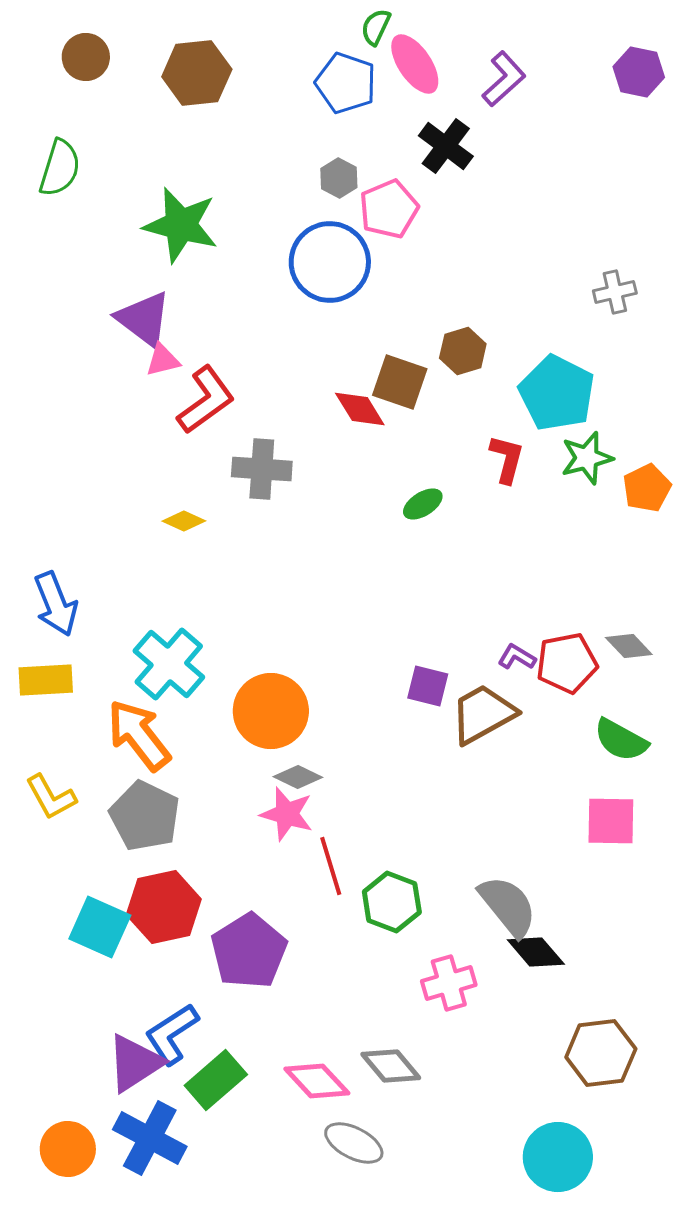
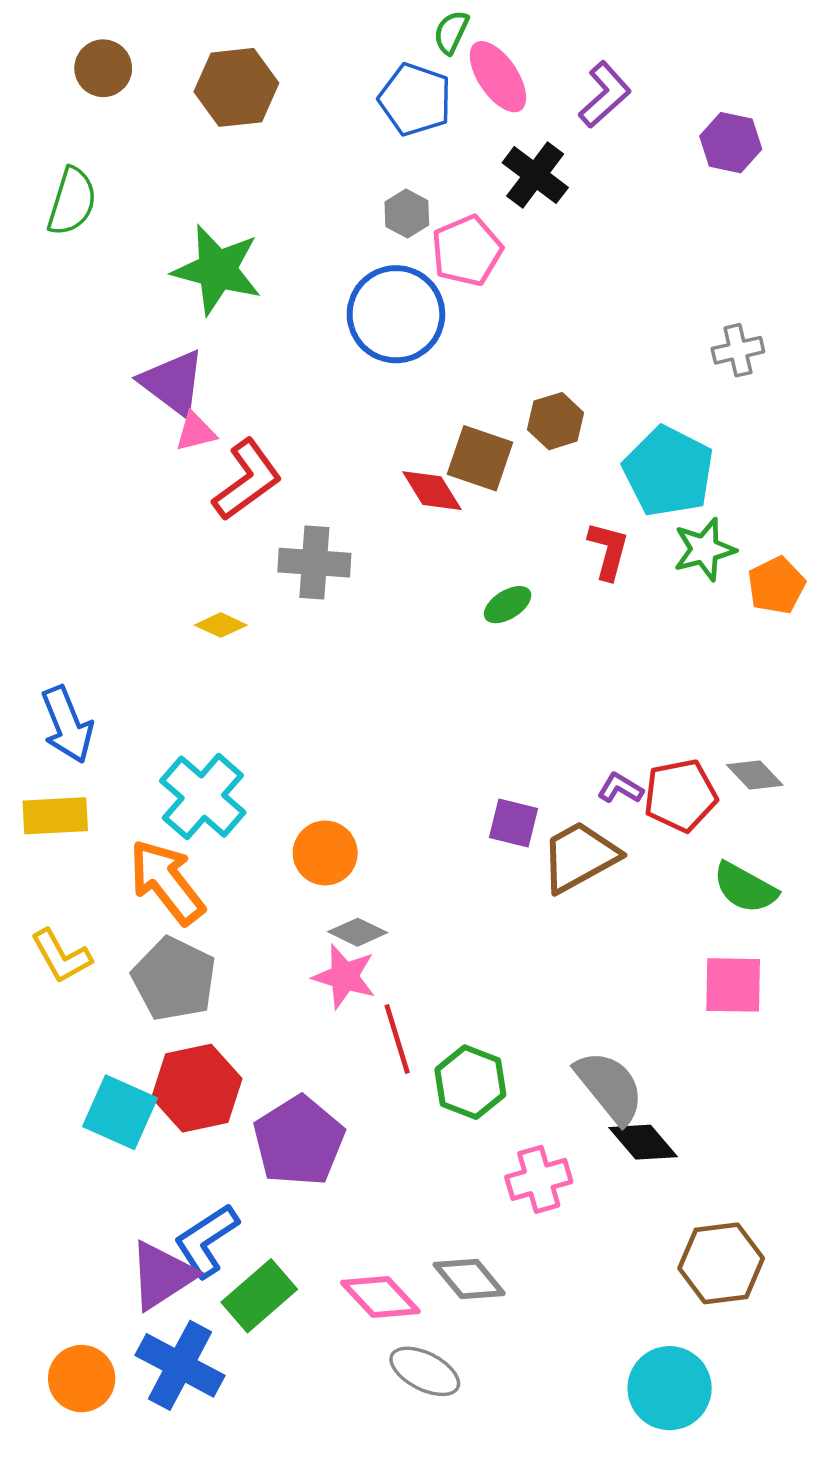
purple hexagon: (639, 72) -> (731, 143), moved
orange circle: (271, 711) -> (325, 853), size x0.7

